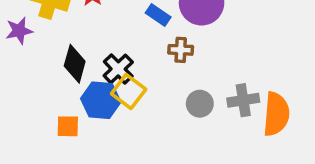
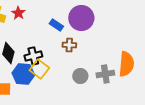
black cross: (118, 69) -> (33, 56), turned 30
orange semicircle: (276, 114) -> (126, 64), moved

